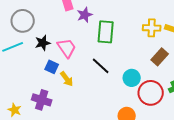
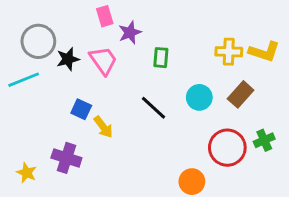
green rectangle: (106, 32) -> (161, 58), size x0.6
black star: (43, 43) -> (68, 59), moved
pink trapezoid: (67, 48) -> (103, 61), moved
cyan circle: (132, 78) -> (199, 97), moved

